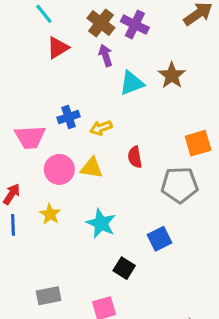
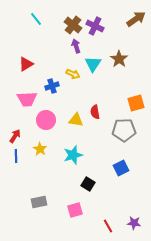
red triangle: (58, 48) -> (26, 64), moved
cyan triangle: (132, 83) -> (93, 64), turned -36
yellow arrow: (101, 128) -> (73, 74), moved, turned -136
yellow triangle: (92, 168) -> (76, 120), moved
cyan star: (101, 223) -> (73, 155), turned 30
blue square: (159, 239) -> (121, 168), moved

